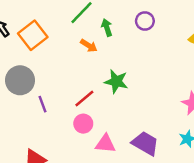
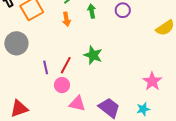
orange arrow: (89, 46) -> (66, 19), moved, turned 40
red line: (84, 99) -> (66, 65), turned -30
purple line: (43, 104) -> (46, 67), moved

